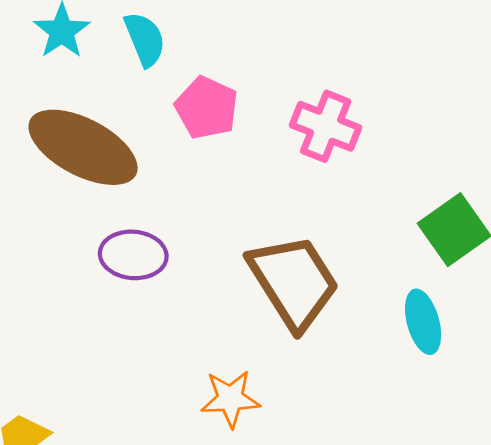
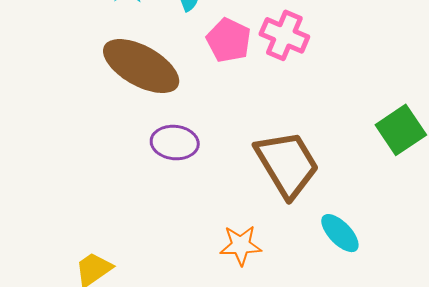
pink cross: (326, 126) -> (284, 35), moved
cyan ellipse: (423, 322) -> (340, 233), moved, turned -30

